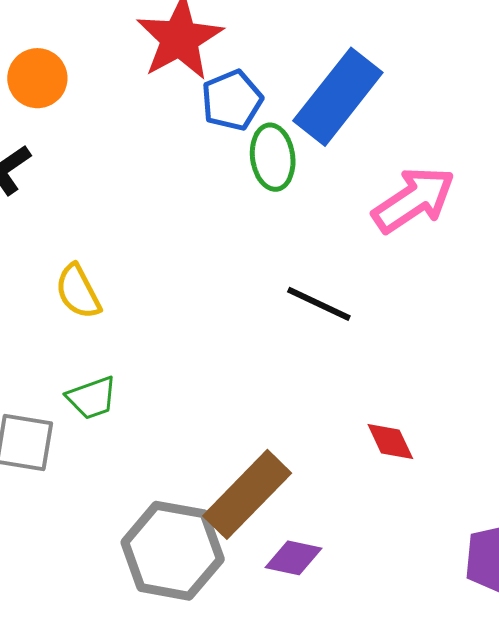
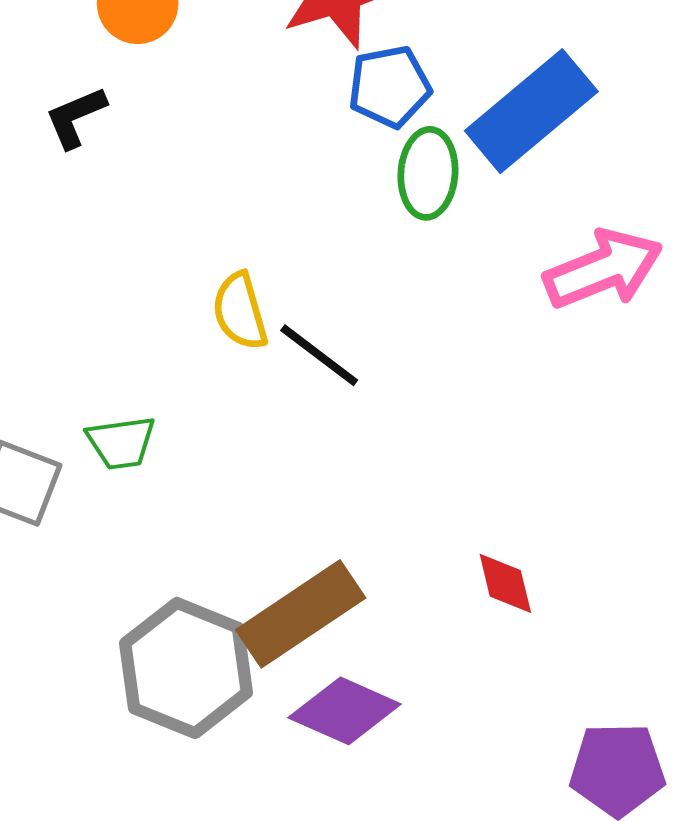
yellow semicircle: (78, 292) -> (240, 311), moved
black line: (319, 304) -> (319, 355), moved
purple diamond: (294, 558) -> (345, 711), size x1.4

